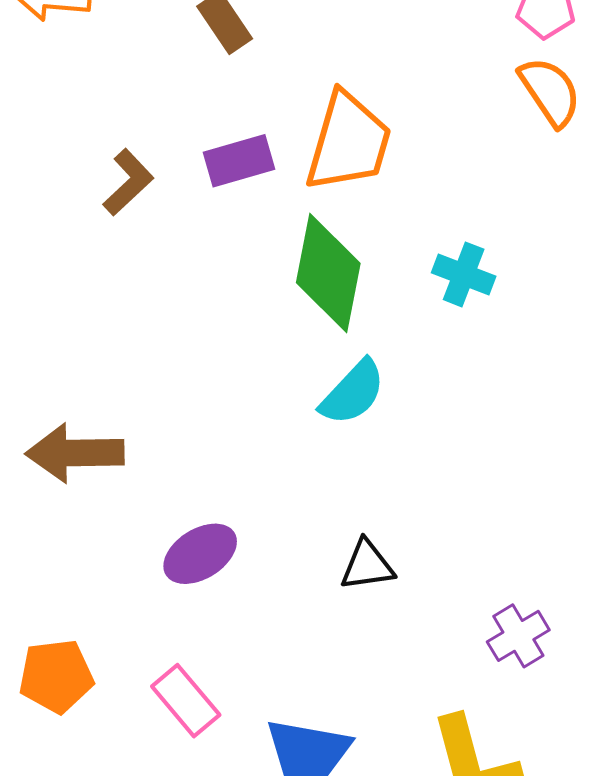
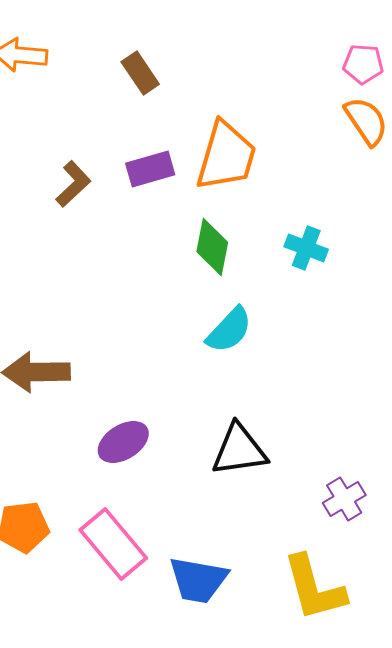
green diamond: (328, 273) -> (212, 247), size x0.7
black triangle: (367, 565) -> (239, 450), size x1.5
pink rectangle: (186, 701) -> (113, 544), size x1.4

